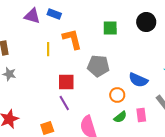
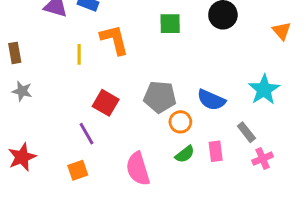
gray pentagon: (98, 66) -> (160, 97), moved
red square: (66, 82) -> (106, 103), turned 30
purple line: (64, 103) -> (87, 134), moved

